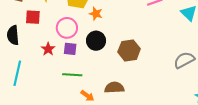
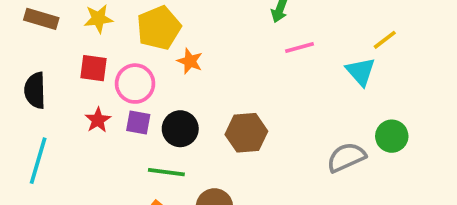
red square: (33, 17) -> (94, 68), moved
black circle: (96, 41) -> (180, 129), moved
green line: (72, 75) -> (166, 172), moved

